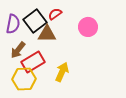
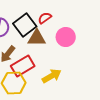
pink circle: (88, 27) -> (66, 37), moved
yellow arrow: (62, 72) -> (52, 76), turned 36

